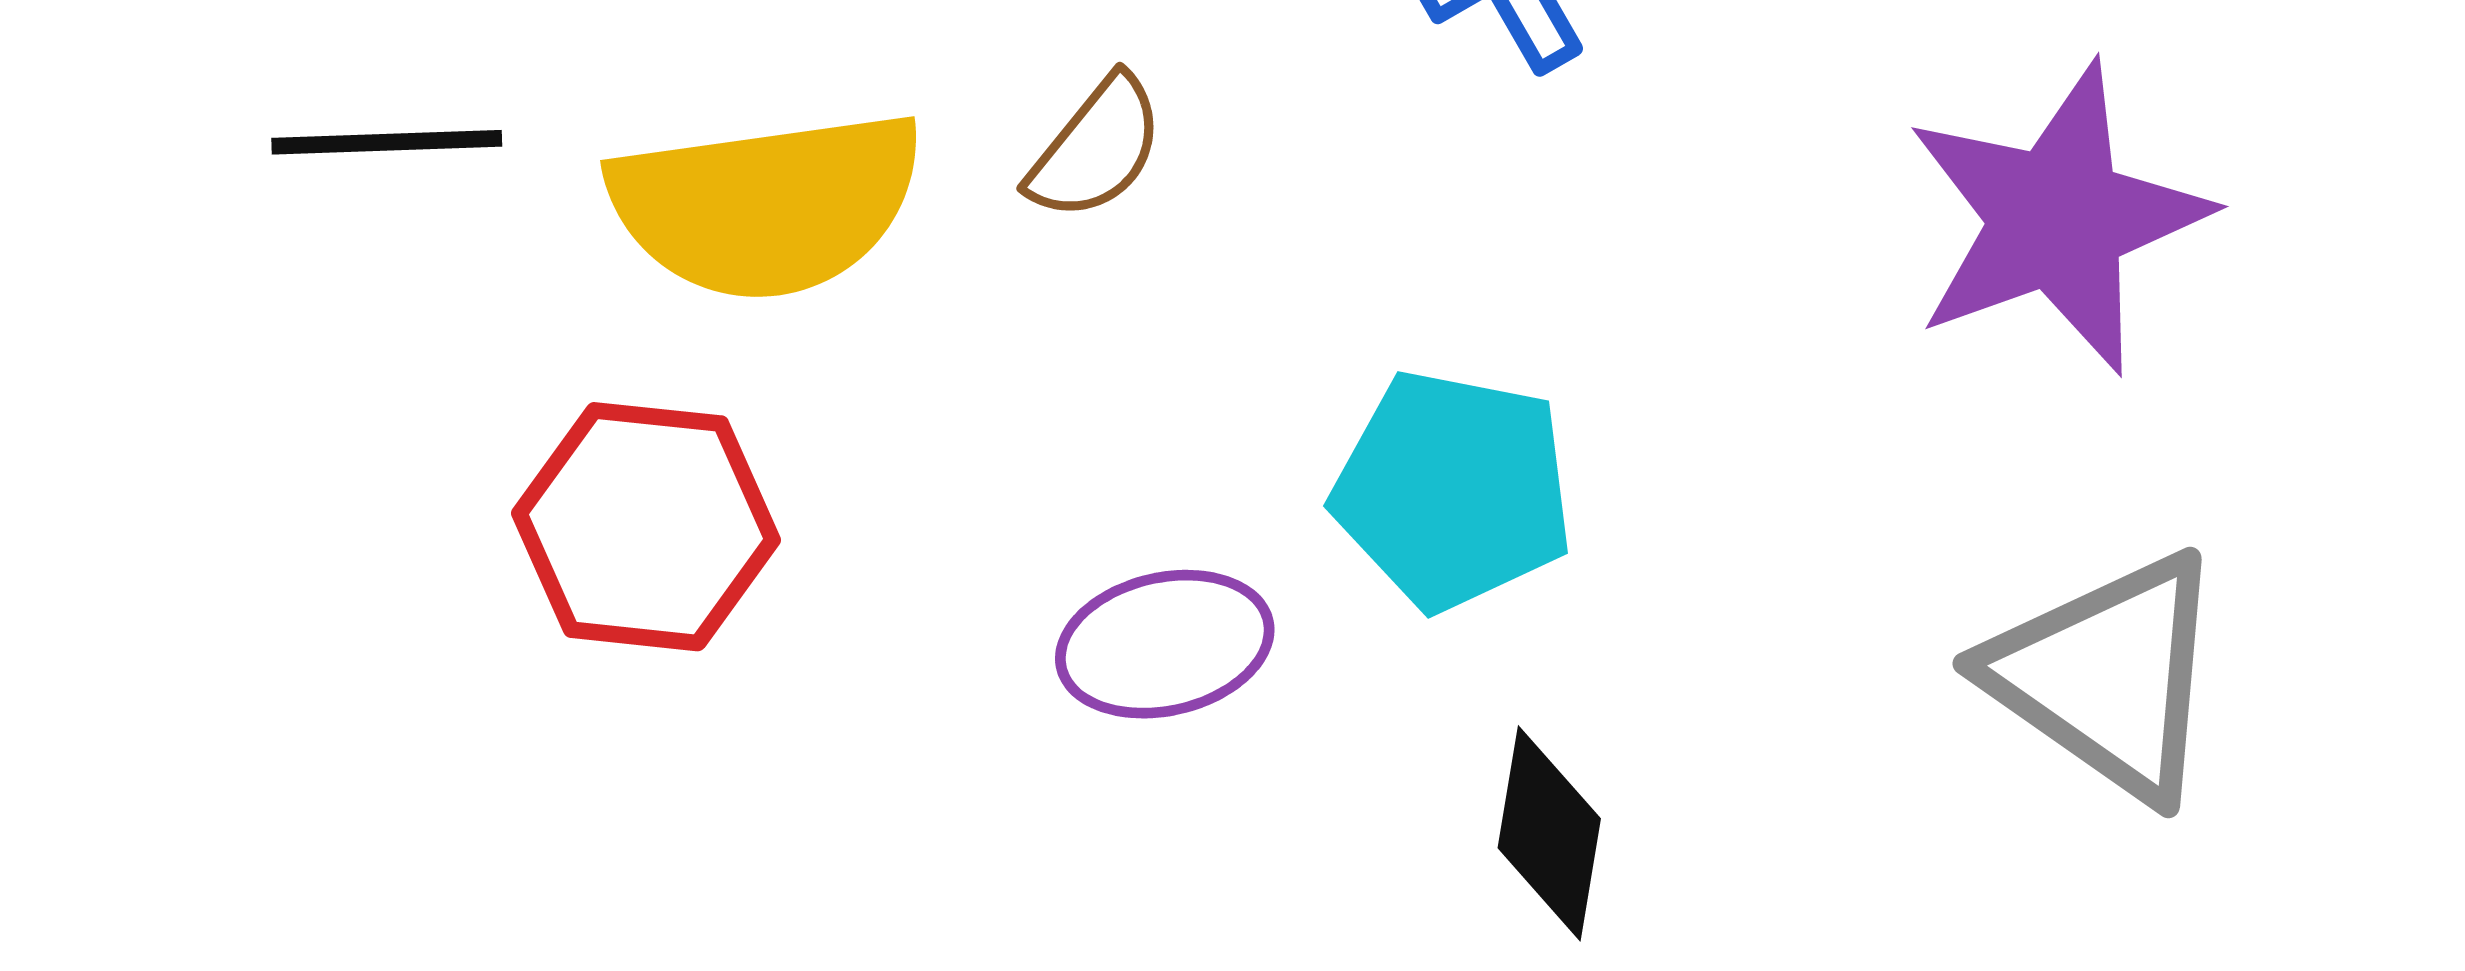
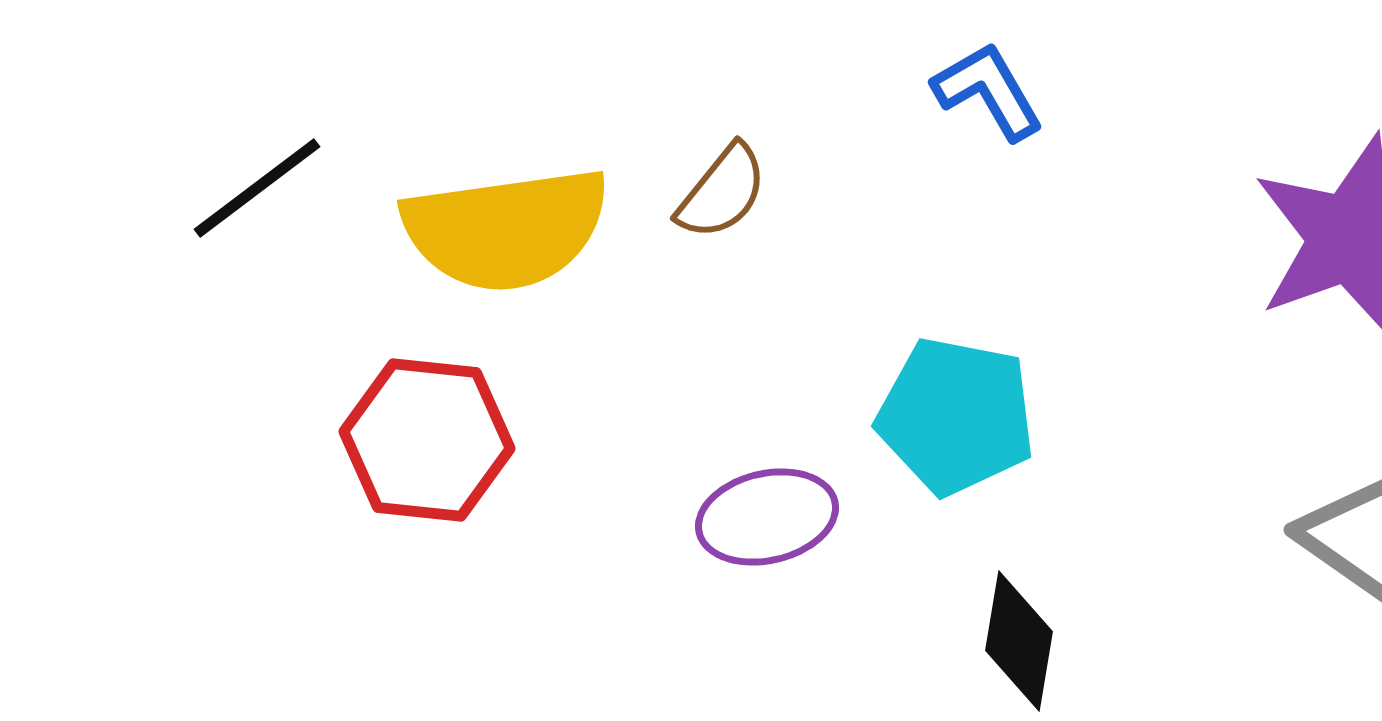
black line: (387, 142) -> (257, 188), turned -35

